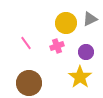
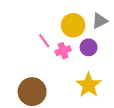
pink line: (26, 43) -> (44, 41), moved
purple circle: (86, 52) -> (89, 47), moved

